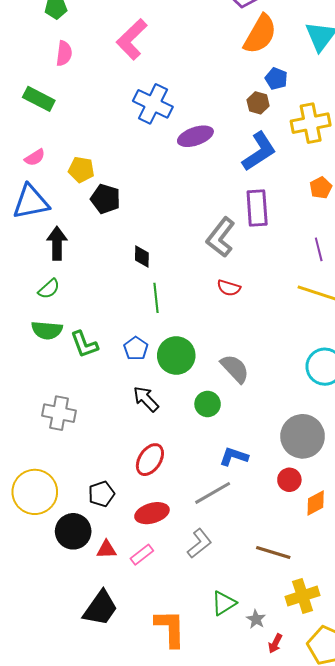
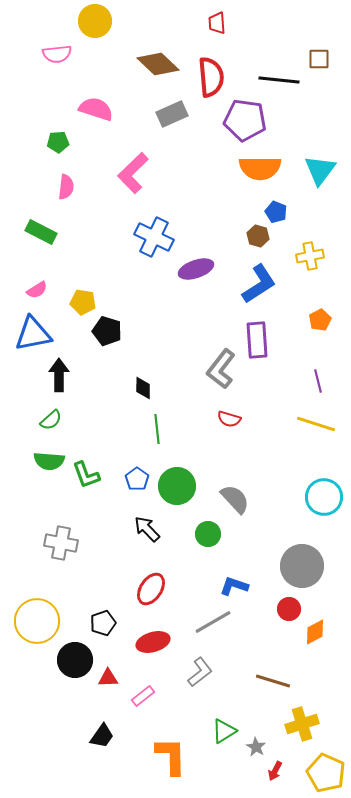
orange semicircle: (260, 34) -> (260, 168), turned 60
yellow cross: (311, 123) -> (310, 256), size x0.7
pink rectangle: (142, 555) -> (143, 696), moved
black trapezoid: (100, 608) -> (102, 736), size x0.7

